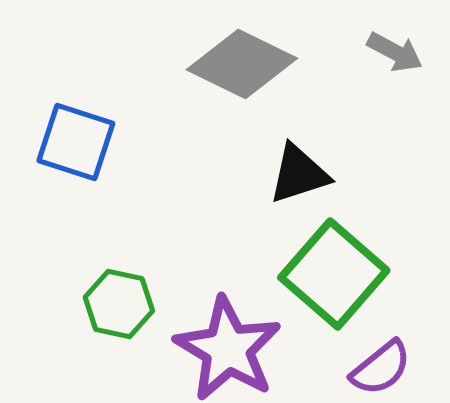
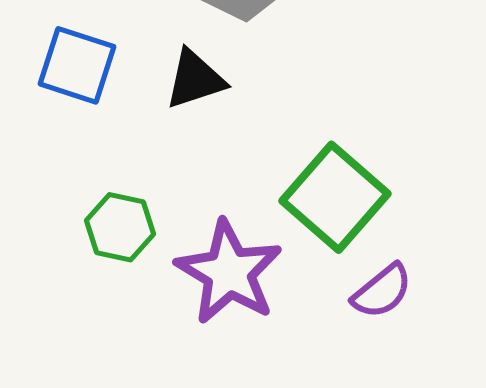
black triangle: (299, 174) -> (195, 79), moved

